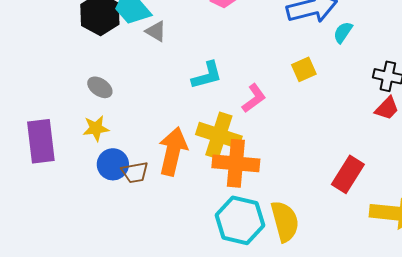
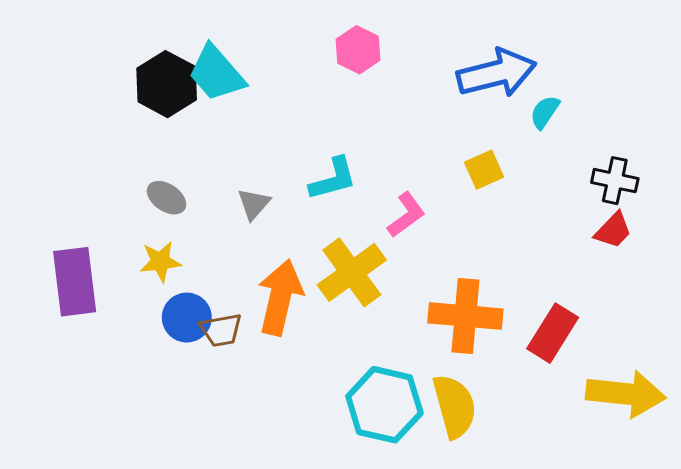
gray triangle: (156, 31) -> (254, 204), moved, turned 40
yellow cross: (219, 135) -> (352, 272), turned 36
orange cross: (236, 163) -> (465, 316), moved

